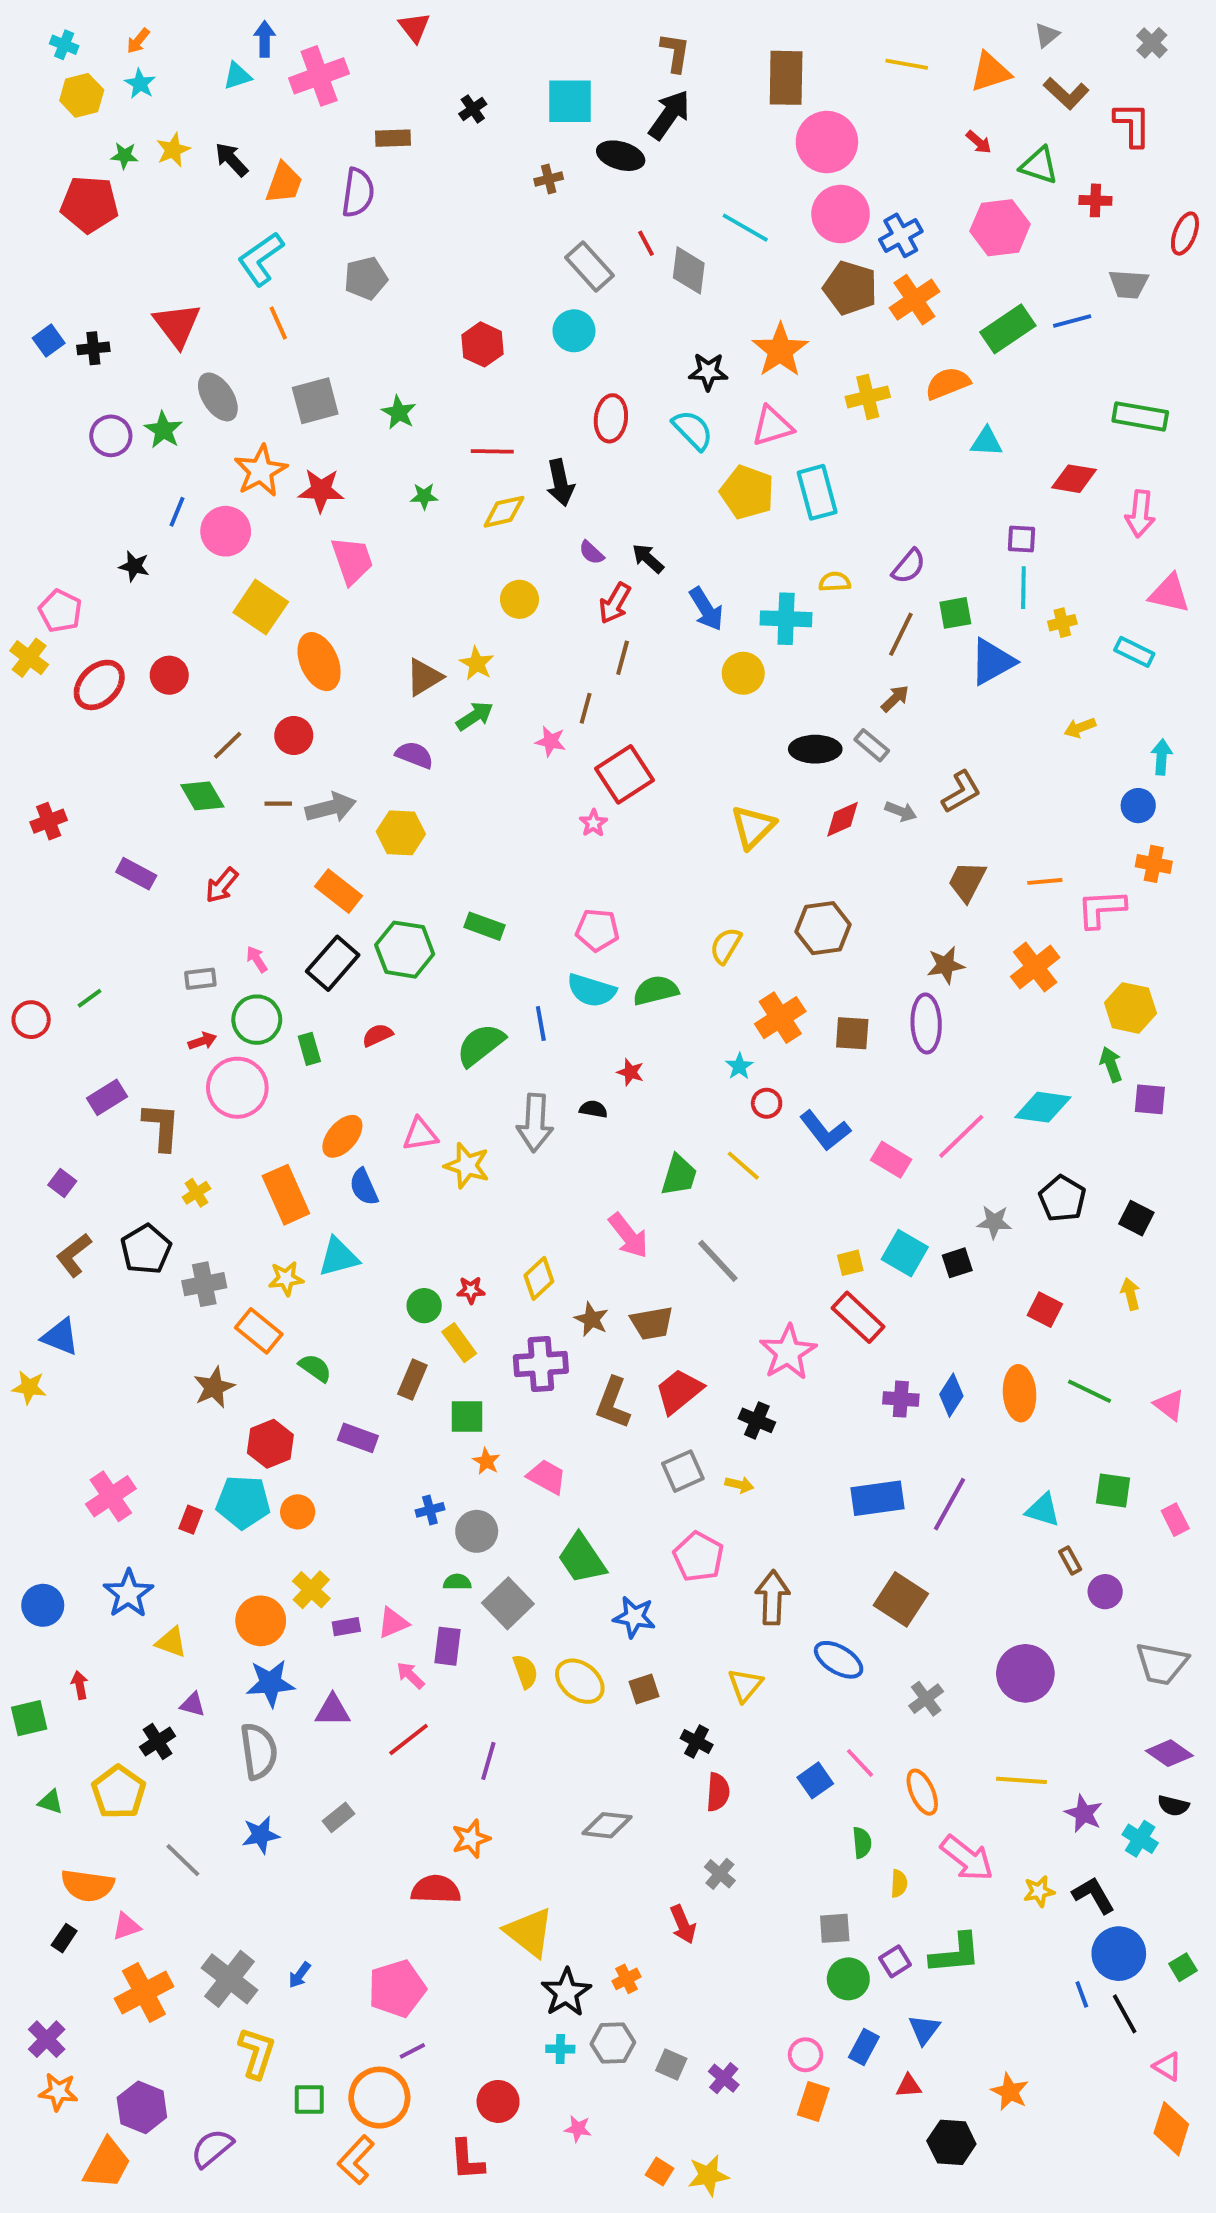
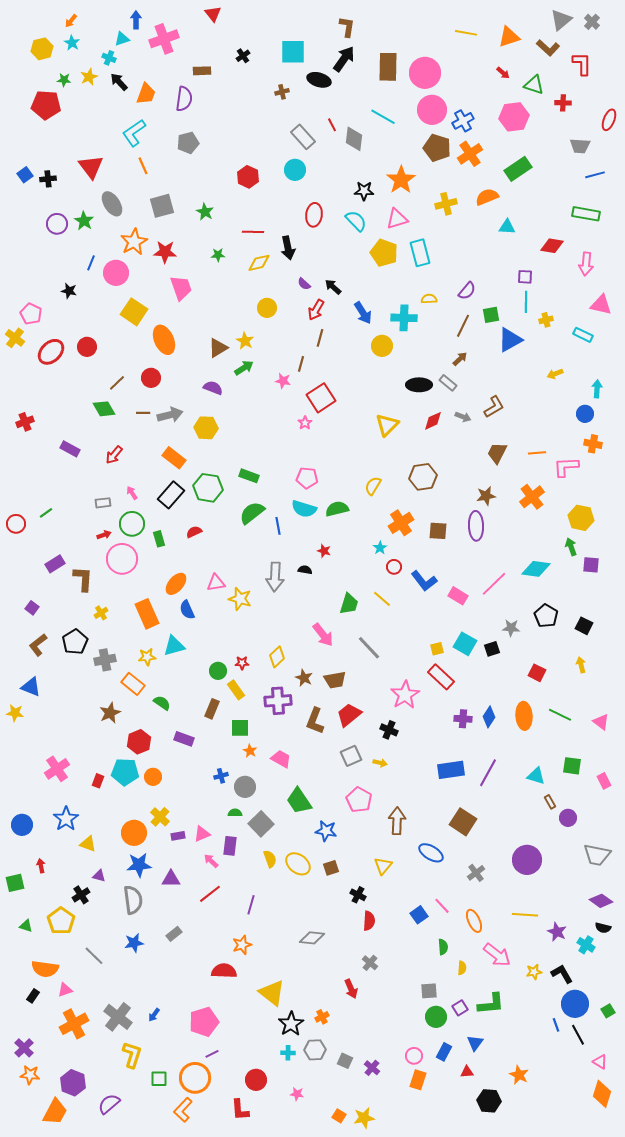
gray triangle: (1047, 35) -> (561, 20), moved, size x1.6
cyan cross: (64, 45) -> (109, 58), moved
brown rectangle: (786, 78) -> (388, 67), moved
blue line: (1072, 321) -> (595, 175), moved
green semicircle: (481, 1045) -> (252, 513), moved

